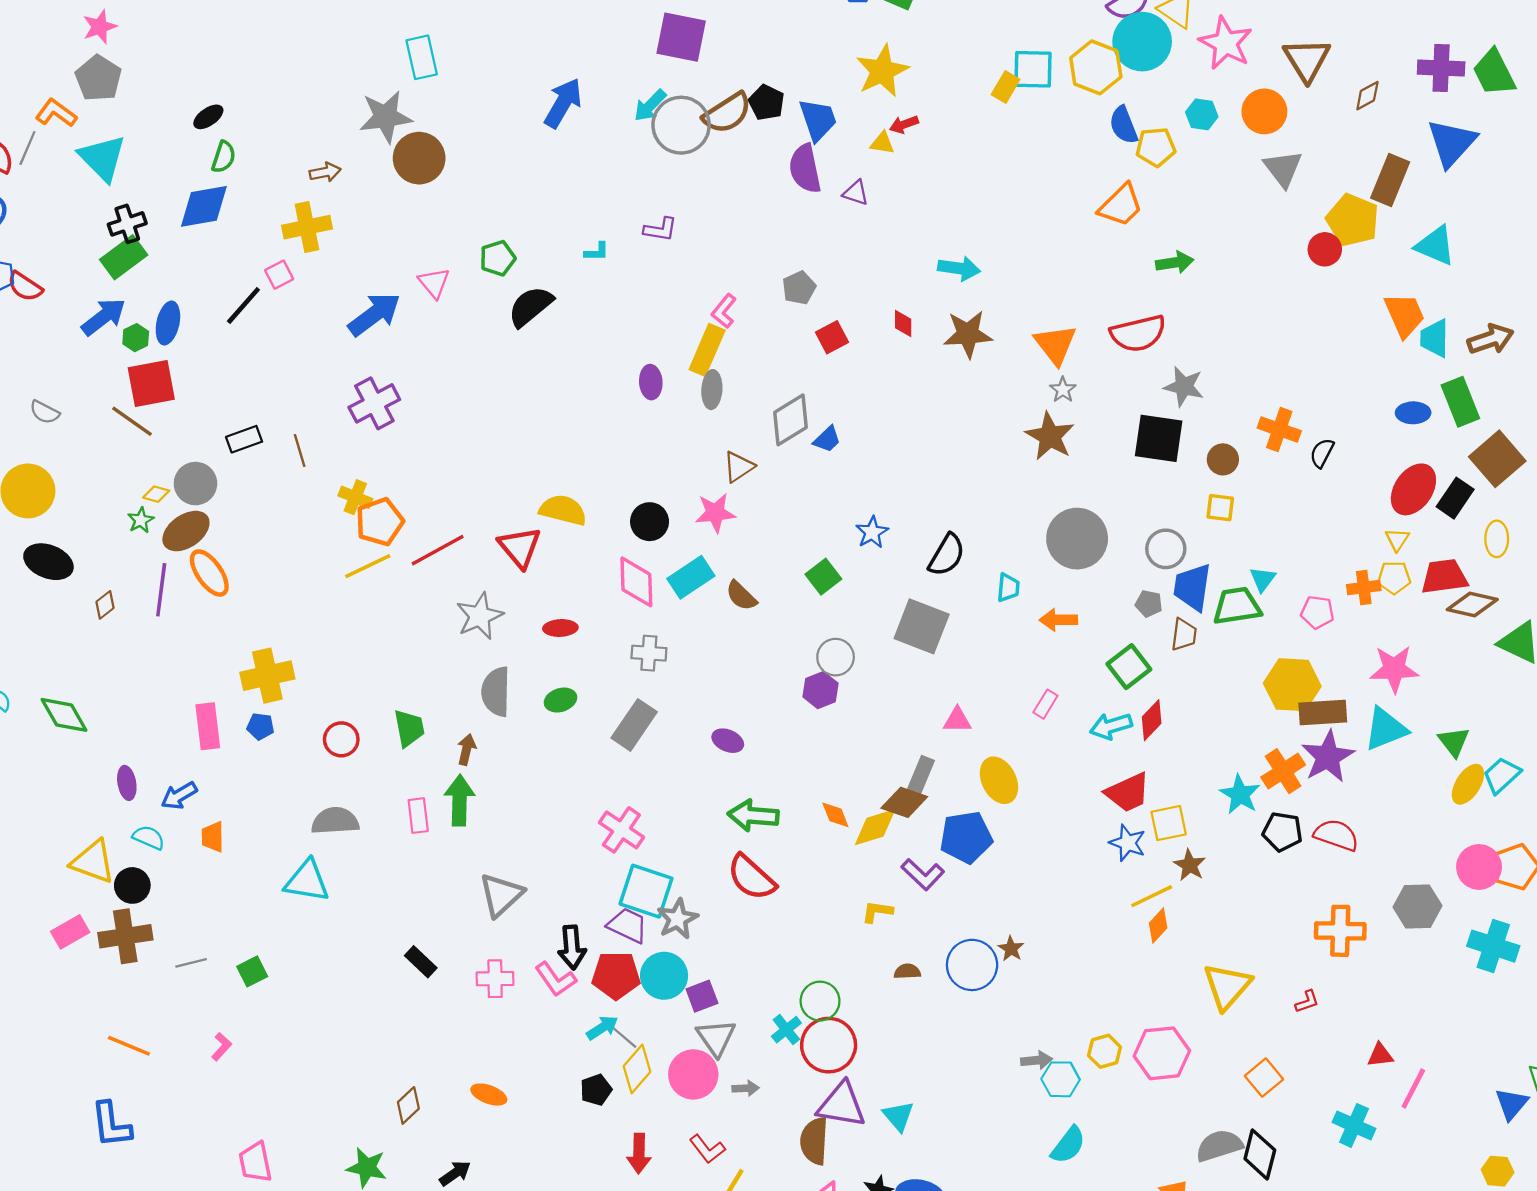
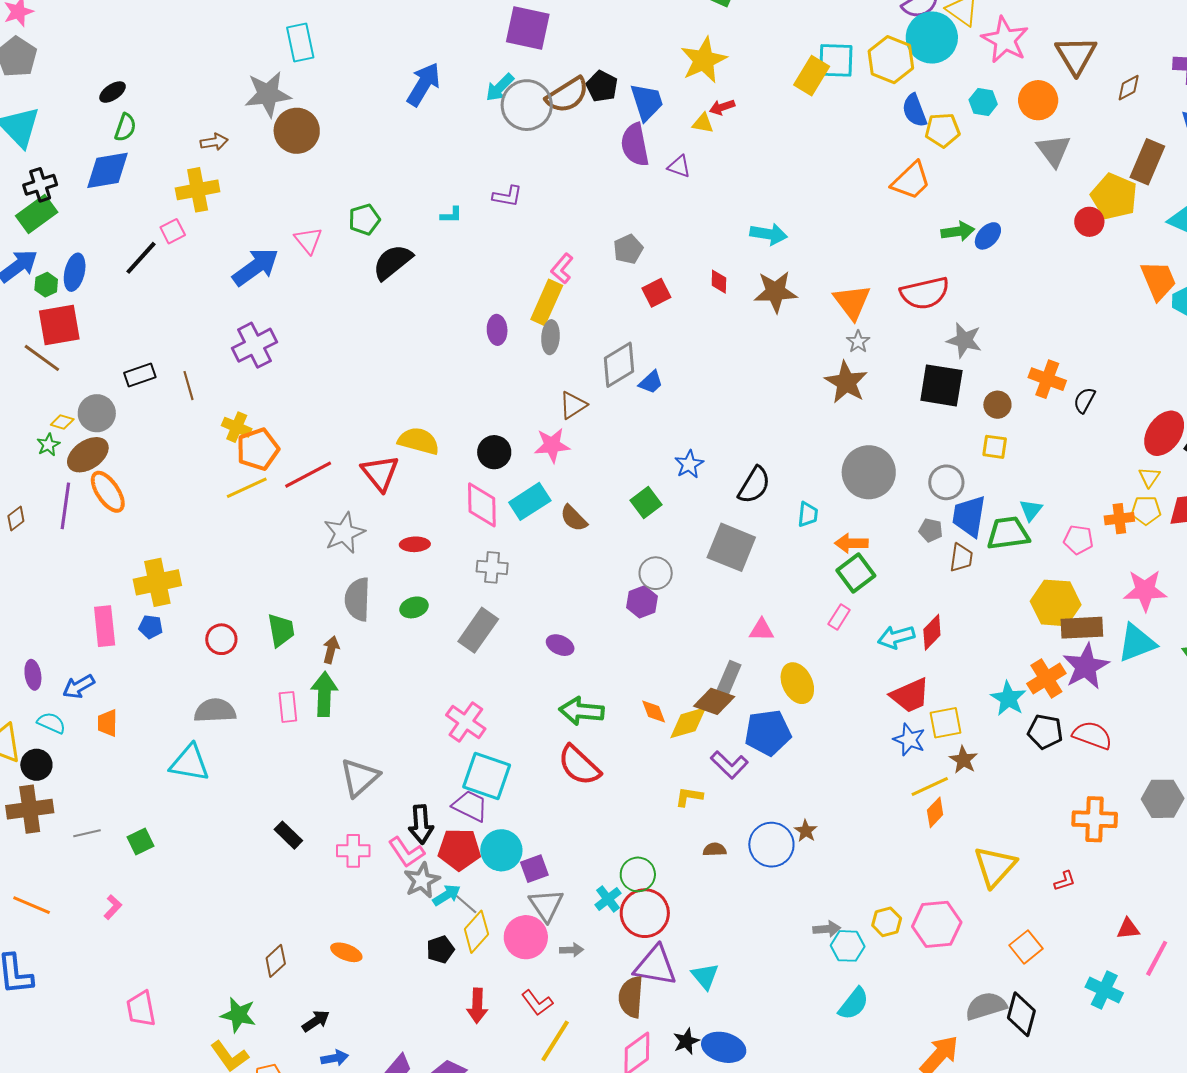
yellow rectangle: (1006, 87) -> (812, 76), size x1.4
blue ellipse: (1413, 413) -> (988, 236), moved, turned -48
green square: (1129, 667) -> (856, 573), moved
gray star: (678, 919) -> (422, 880), moved

